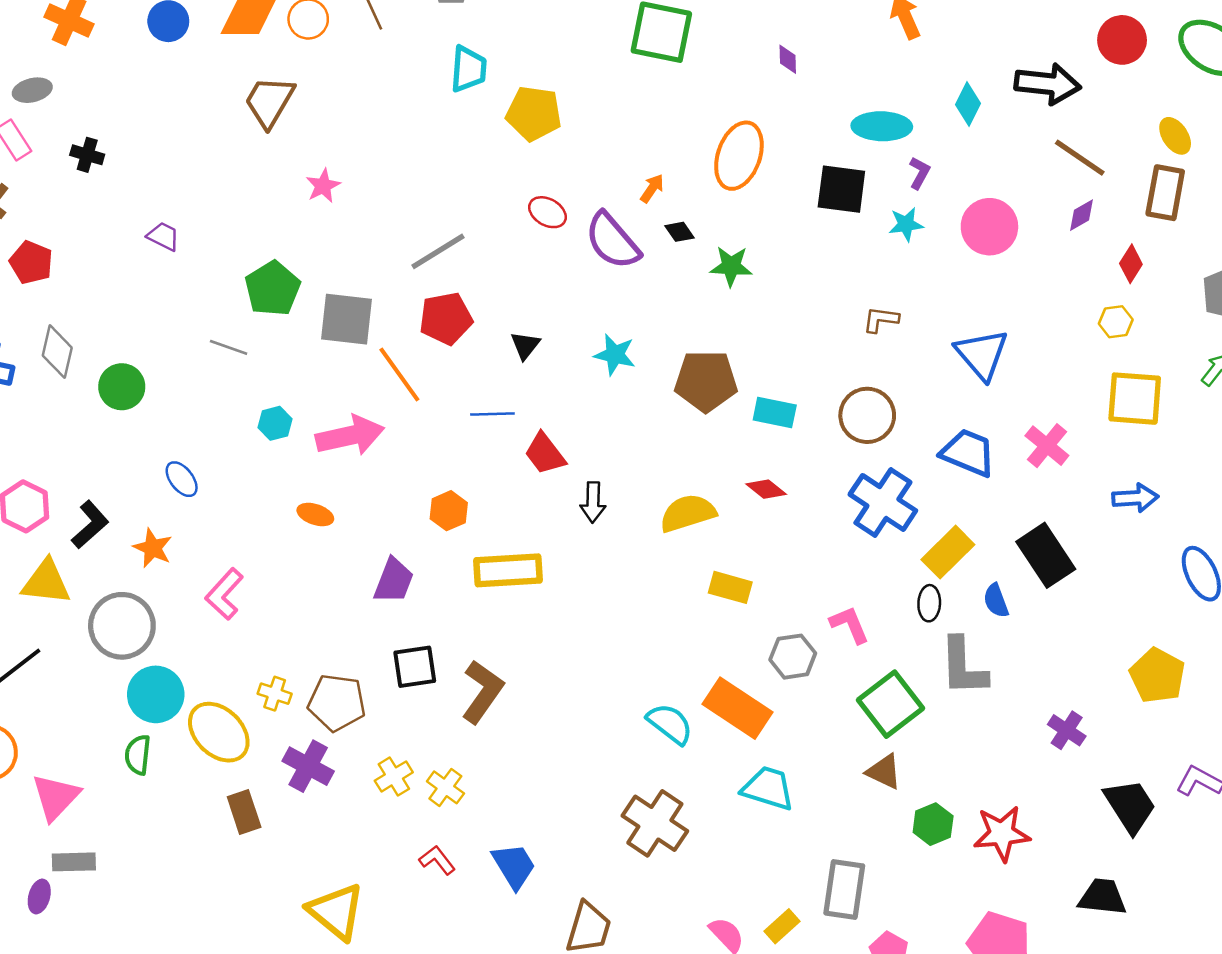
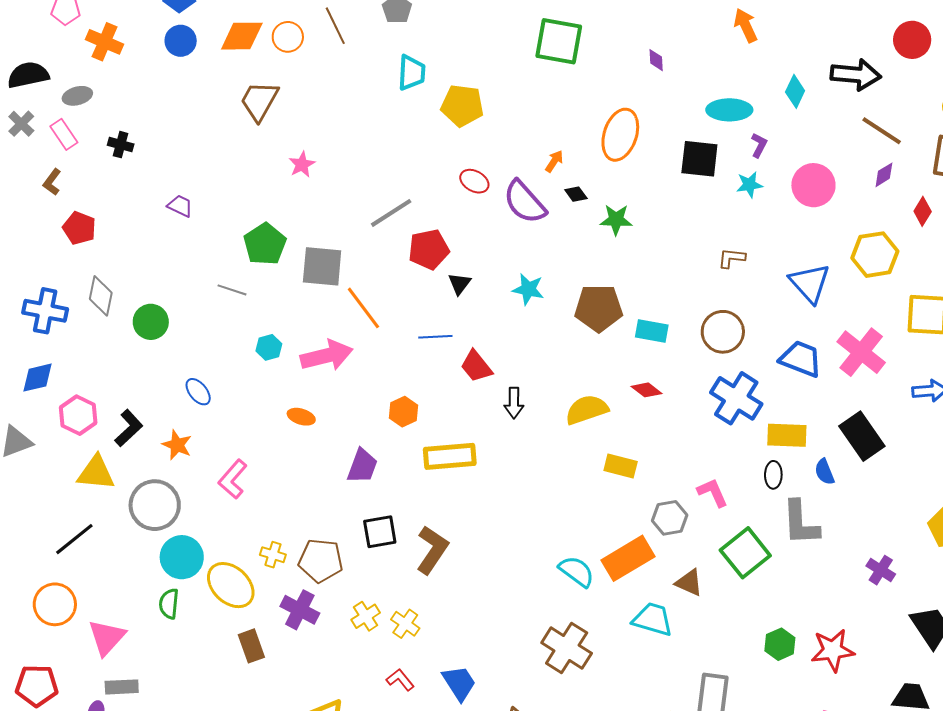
red pentagon: (446, 318) -> (429, 249), moved
yellow hexagon: (1116, 322) -> (875, 255), moved, size x1.8
pink cross: (1047, 446) -> (861, 352), size x1.4
yellow rectangle: (948, 552) -> (787, 435), turned 48
orange rectangle: (737, 708) -> (628, 558), turned -63
brown triangle: (884, 772) -> (689, 583), moved

